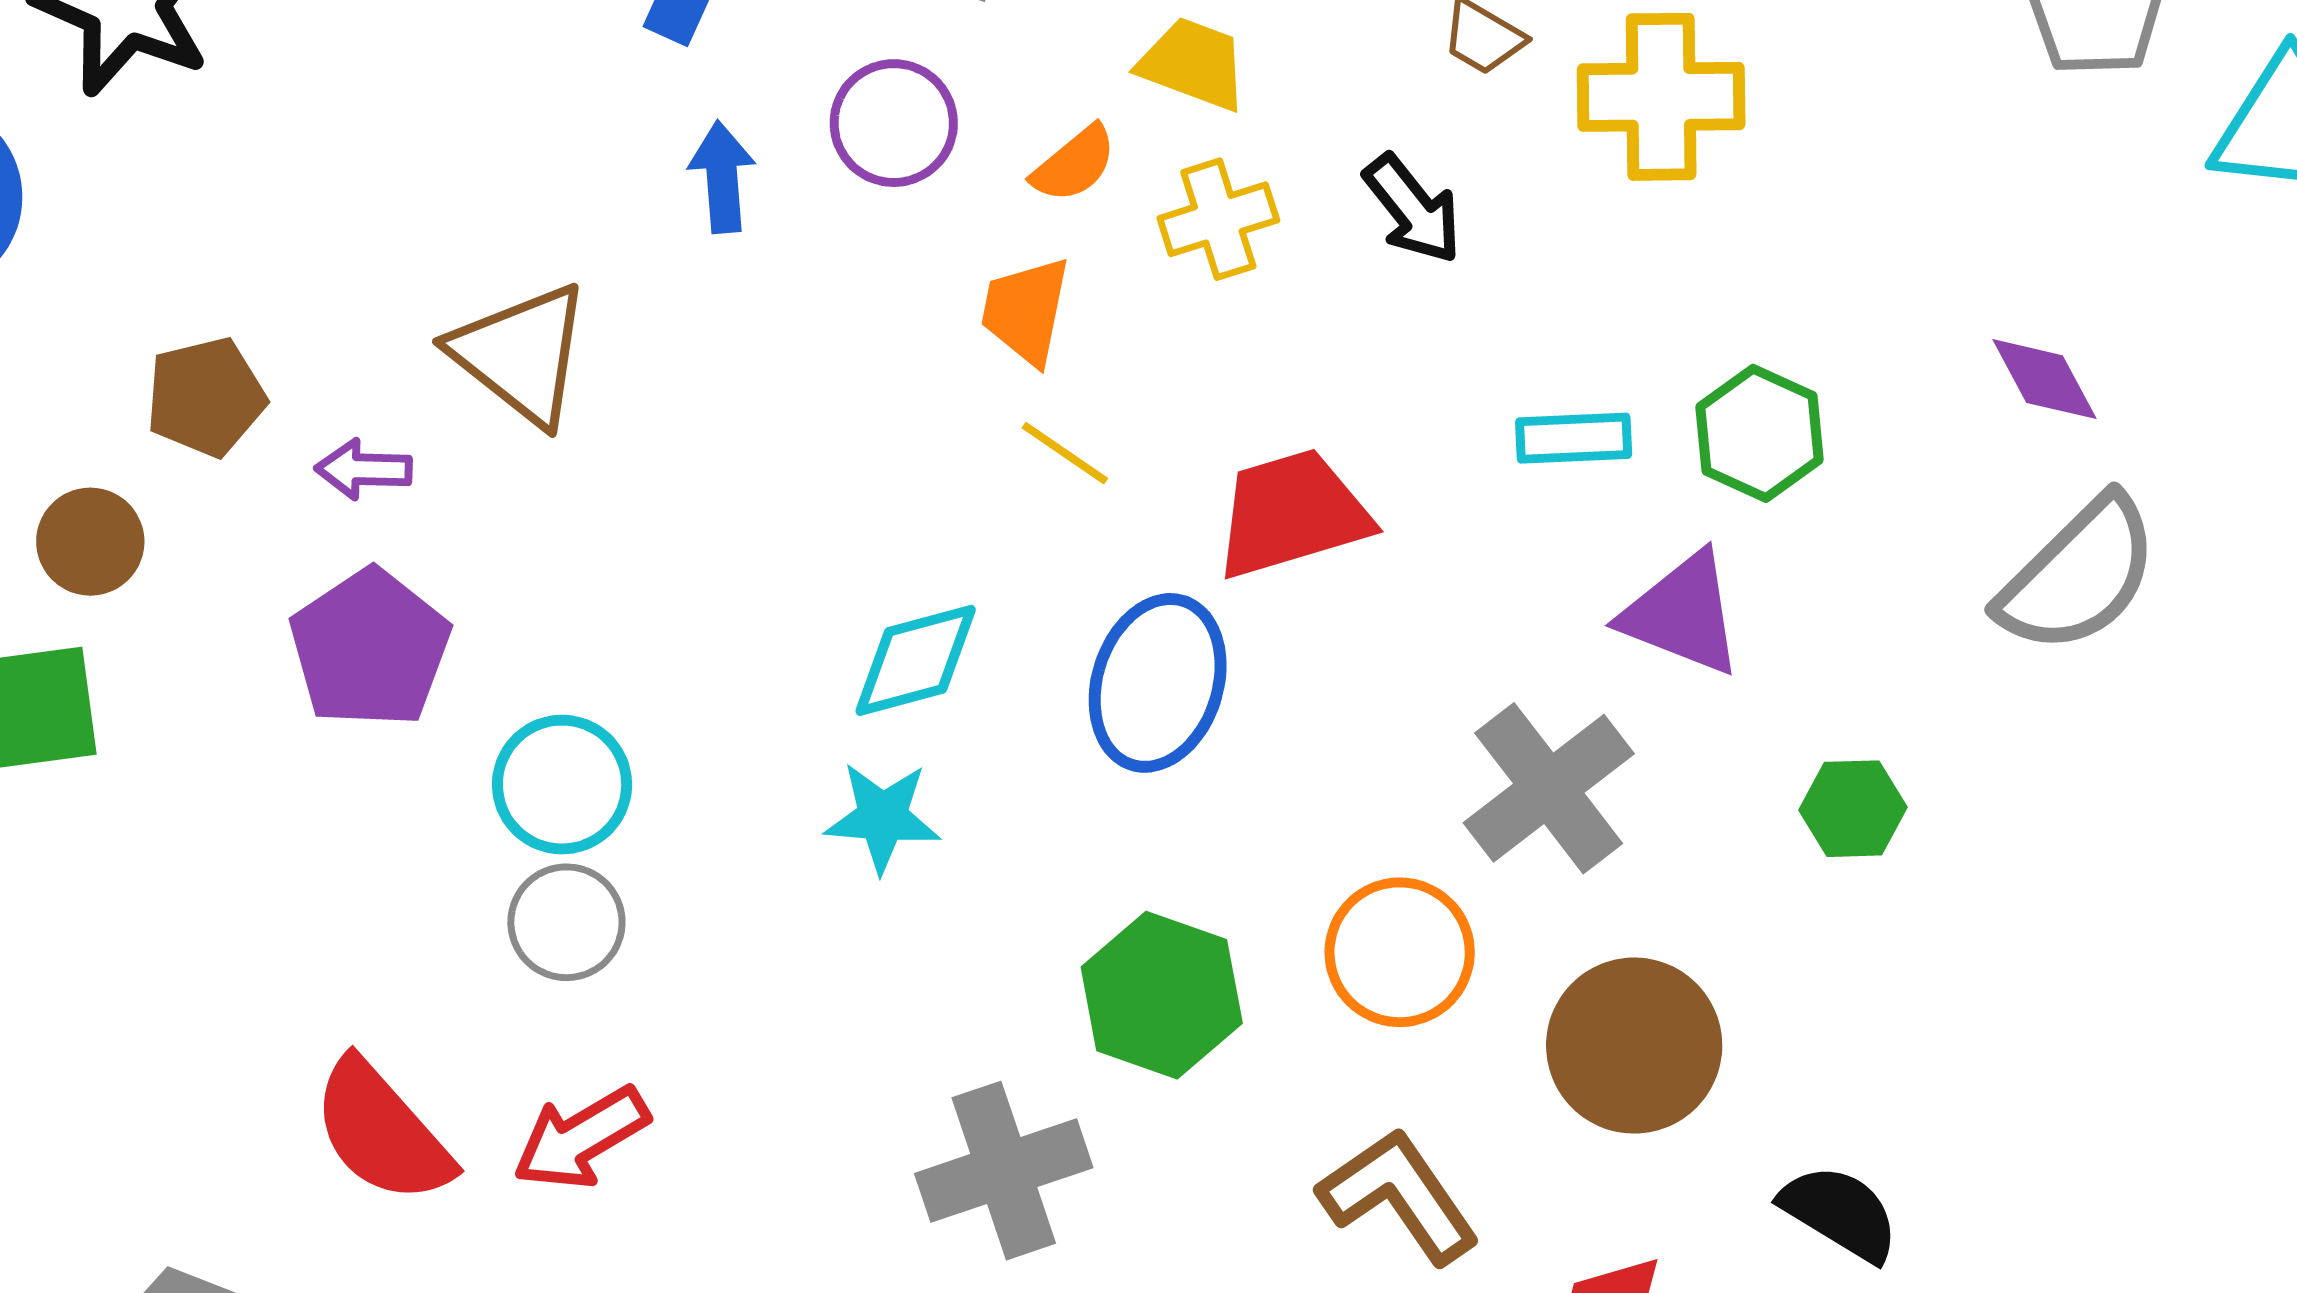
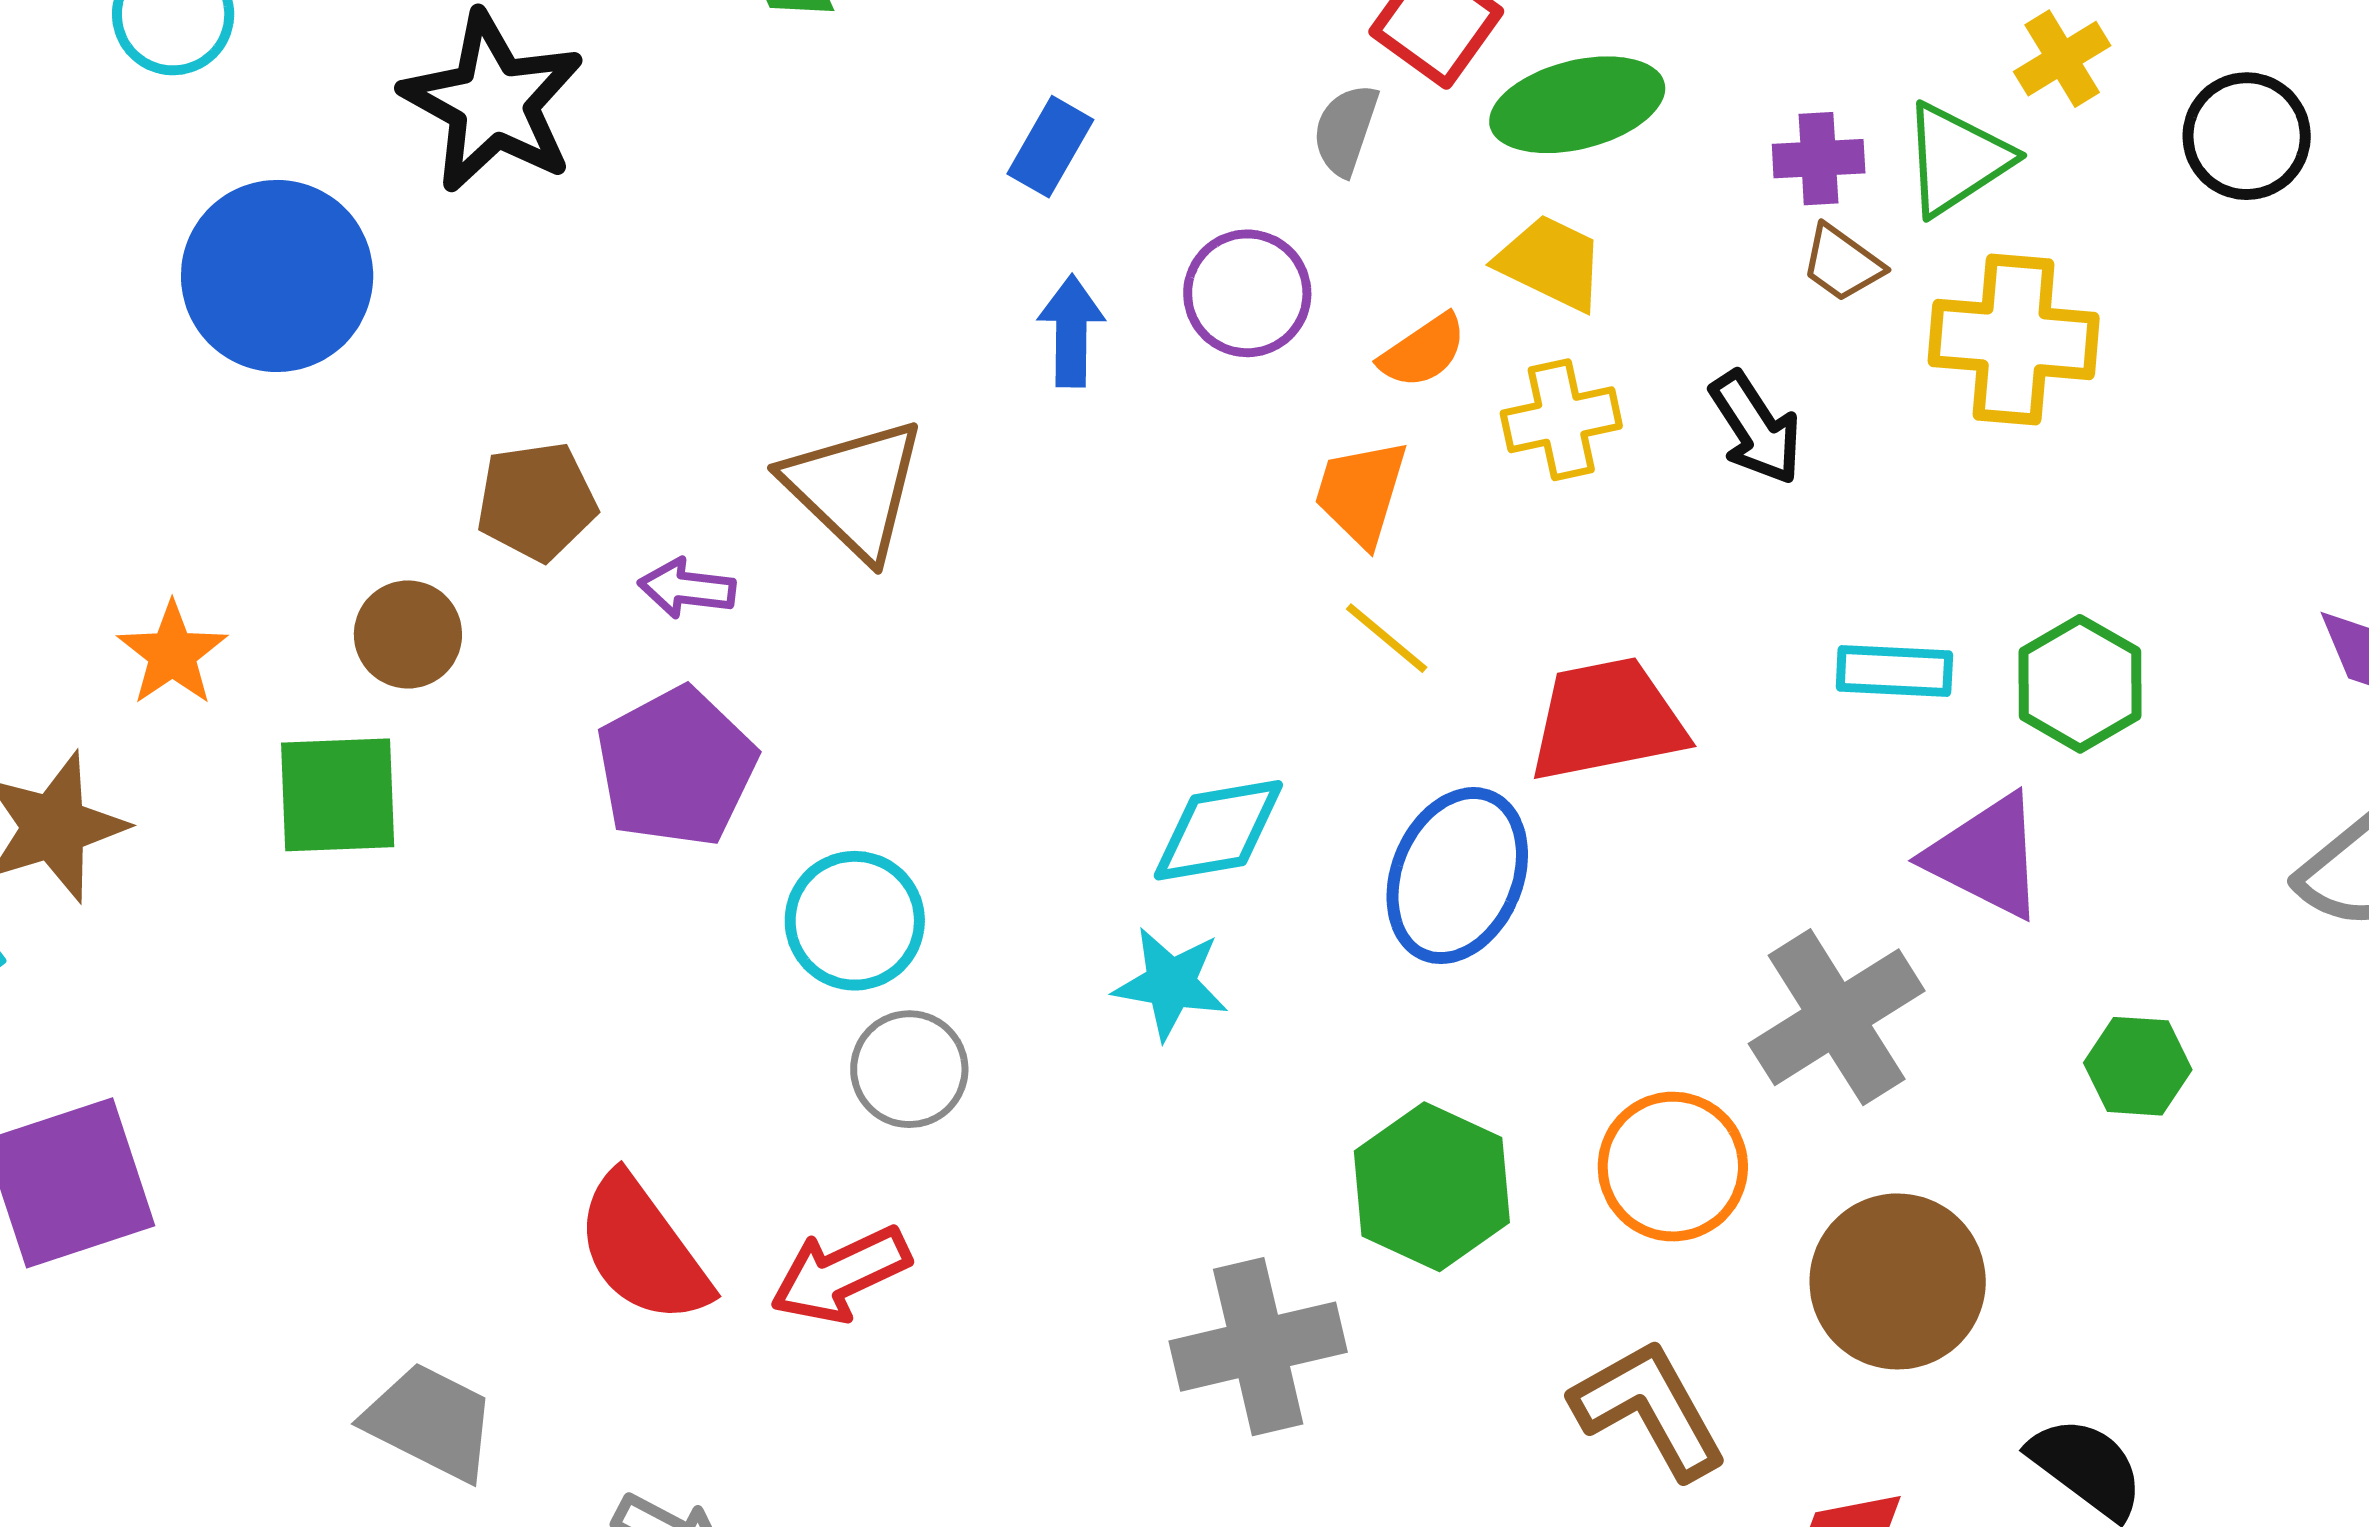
gray circle: (566, 922) -> (909, 1069), moved

